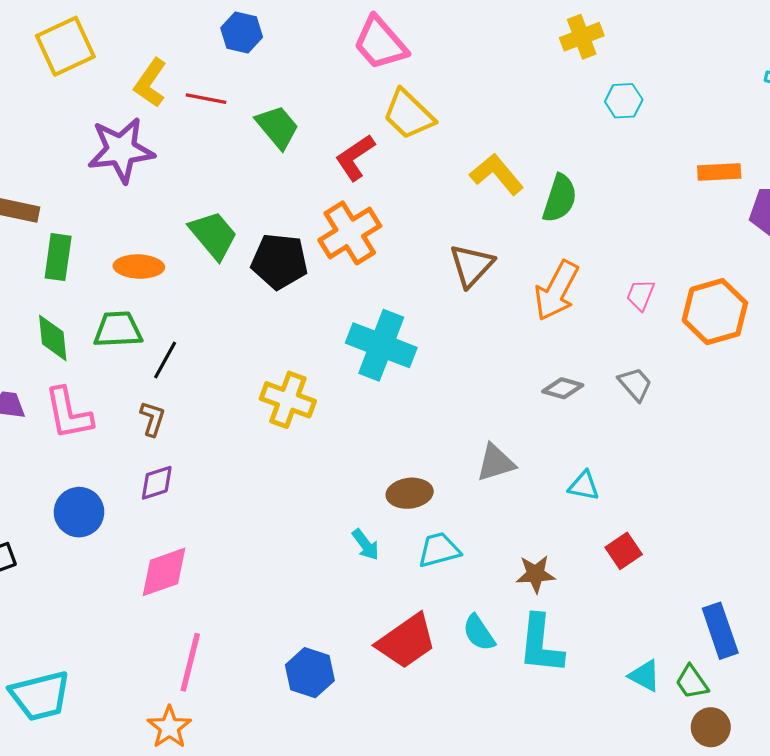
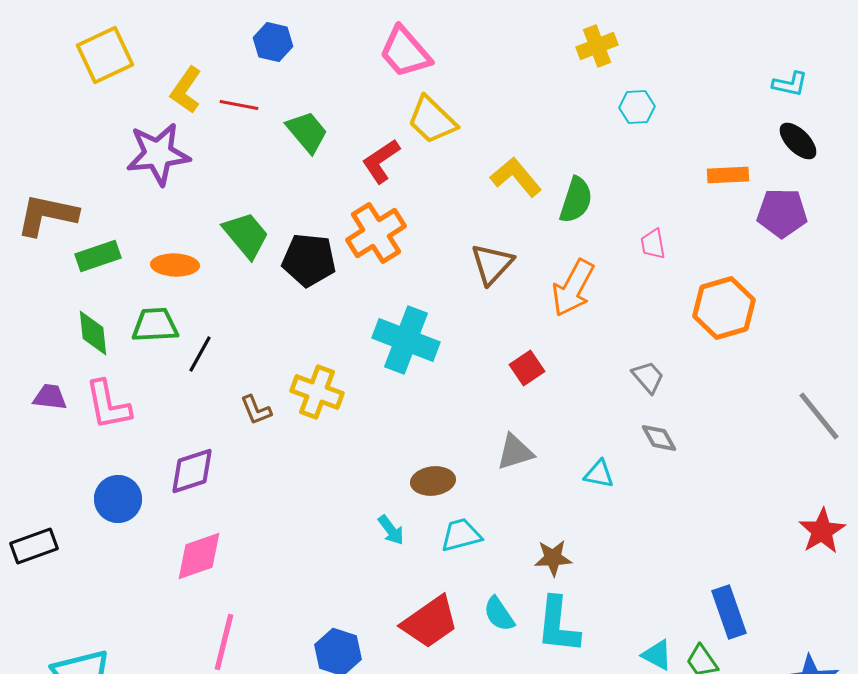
green rectangle: (58, 257) -> (98, 256), turned 63
pink trapezoid: (640, 295) -> (653, 244), moved, turned -32
gray diamond: (563, 388) -> (659, 438), moved, turned 45
brown L-shape: (152, 419) -> (256, 410), moved, turned 140
purple diamond: (157, 483) -> (192, 471), size x1.4
red square: (624, 551) -> (527, 368), moved

